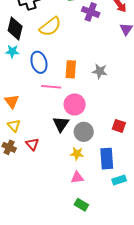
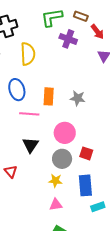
yellow semicircle: (50, 27) -> (28, 54), turned -55
pink circle: (75, 104) -> (65, 133), moved
black triangle: (61, 124) -> (30, 145), moved
red square: (119, 126) -> (86, 153), moved

